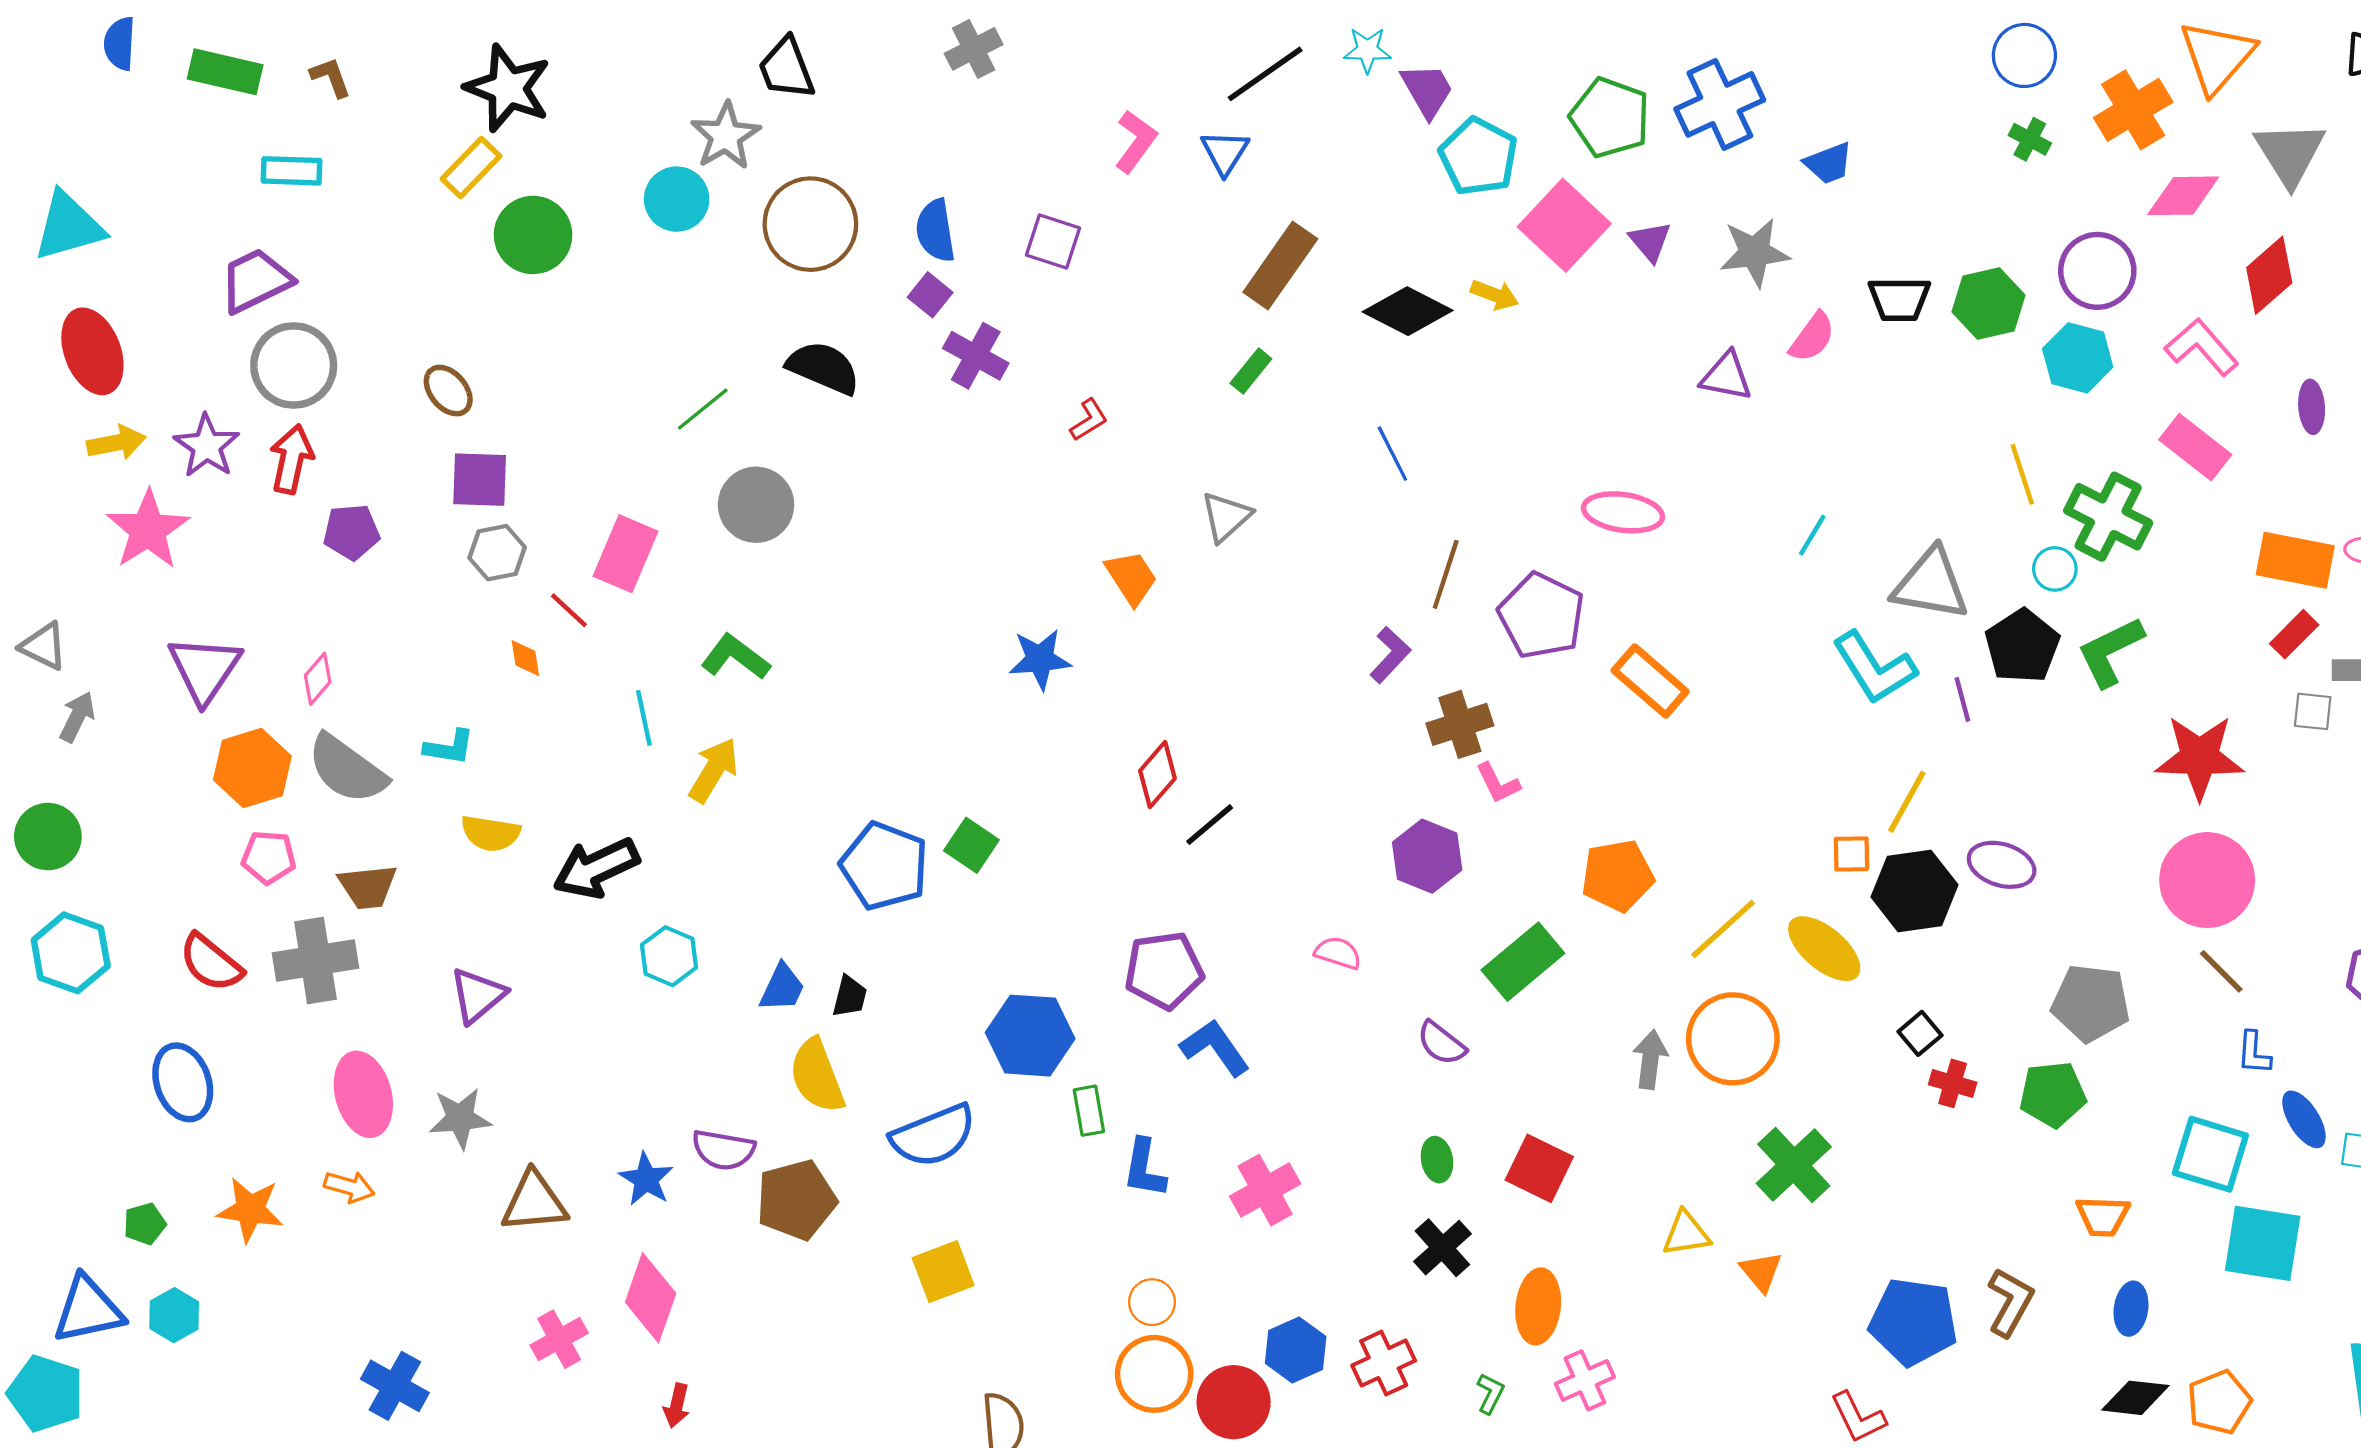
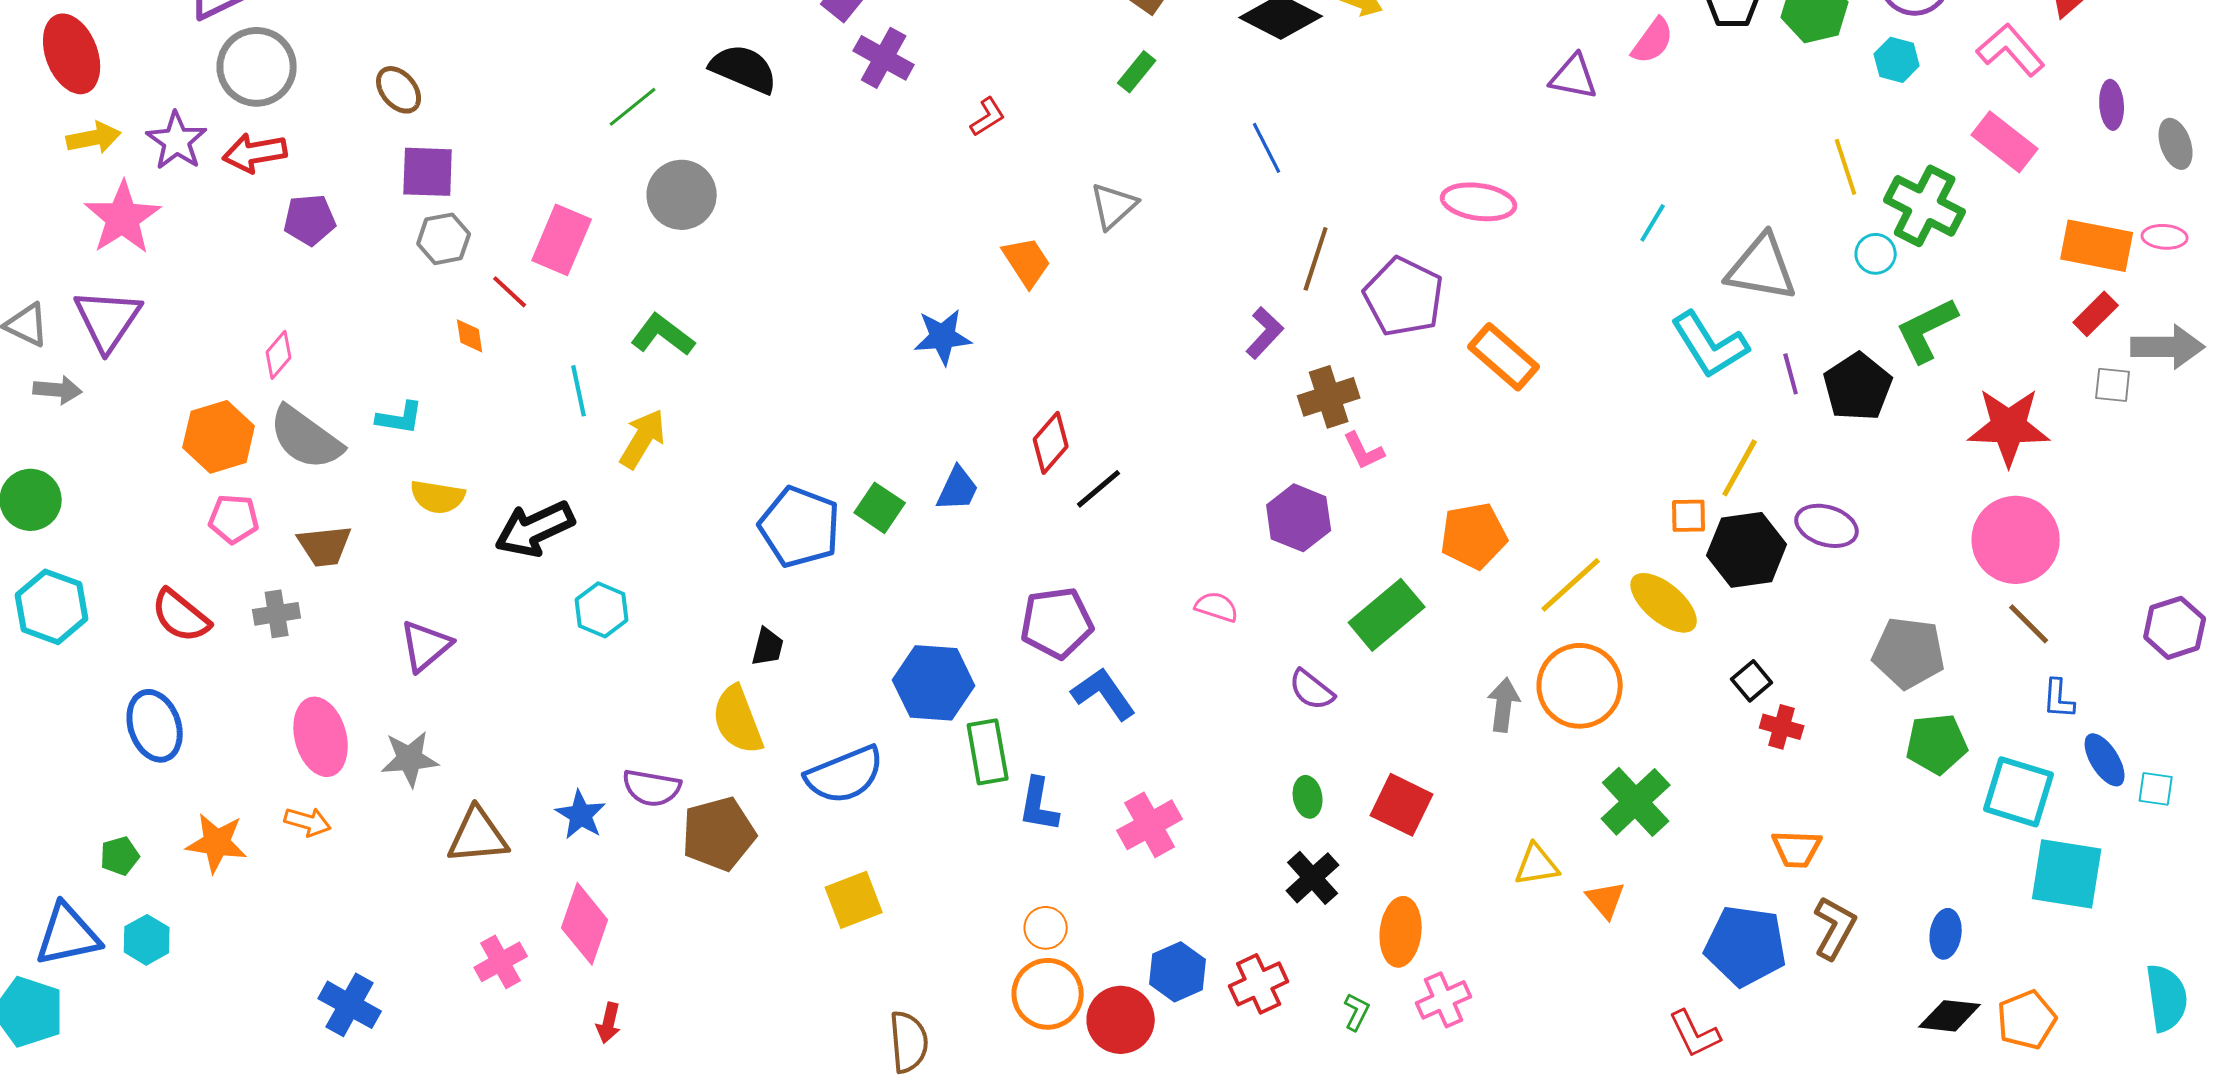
cyan hexagon: (2078, 358) -> (1897, 60), size x0.7
red arrow: (292, 459) -> (255, 153), turned -112
black pentagon: (2022, 646) -> (1858, 387), moved
purple triangle: (205, 669) -> (108, 320), moved
gray arrow: (77, 717) -> (58, 390), turned 69
gray cross: (315, 961) -> (277, 614), size x0.6
blue trapezoid: (782, 988) -> (958, 489), moved
green pentagon: (2053, 1094) -> (1937, 744), moved
green rectangle: (1089, 1111) -> (988, 752), size x1.4
orange trapezoid: (2103, 1216) -> (1797, 849), moved

